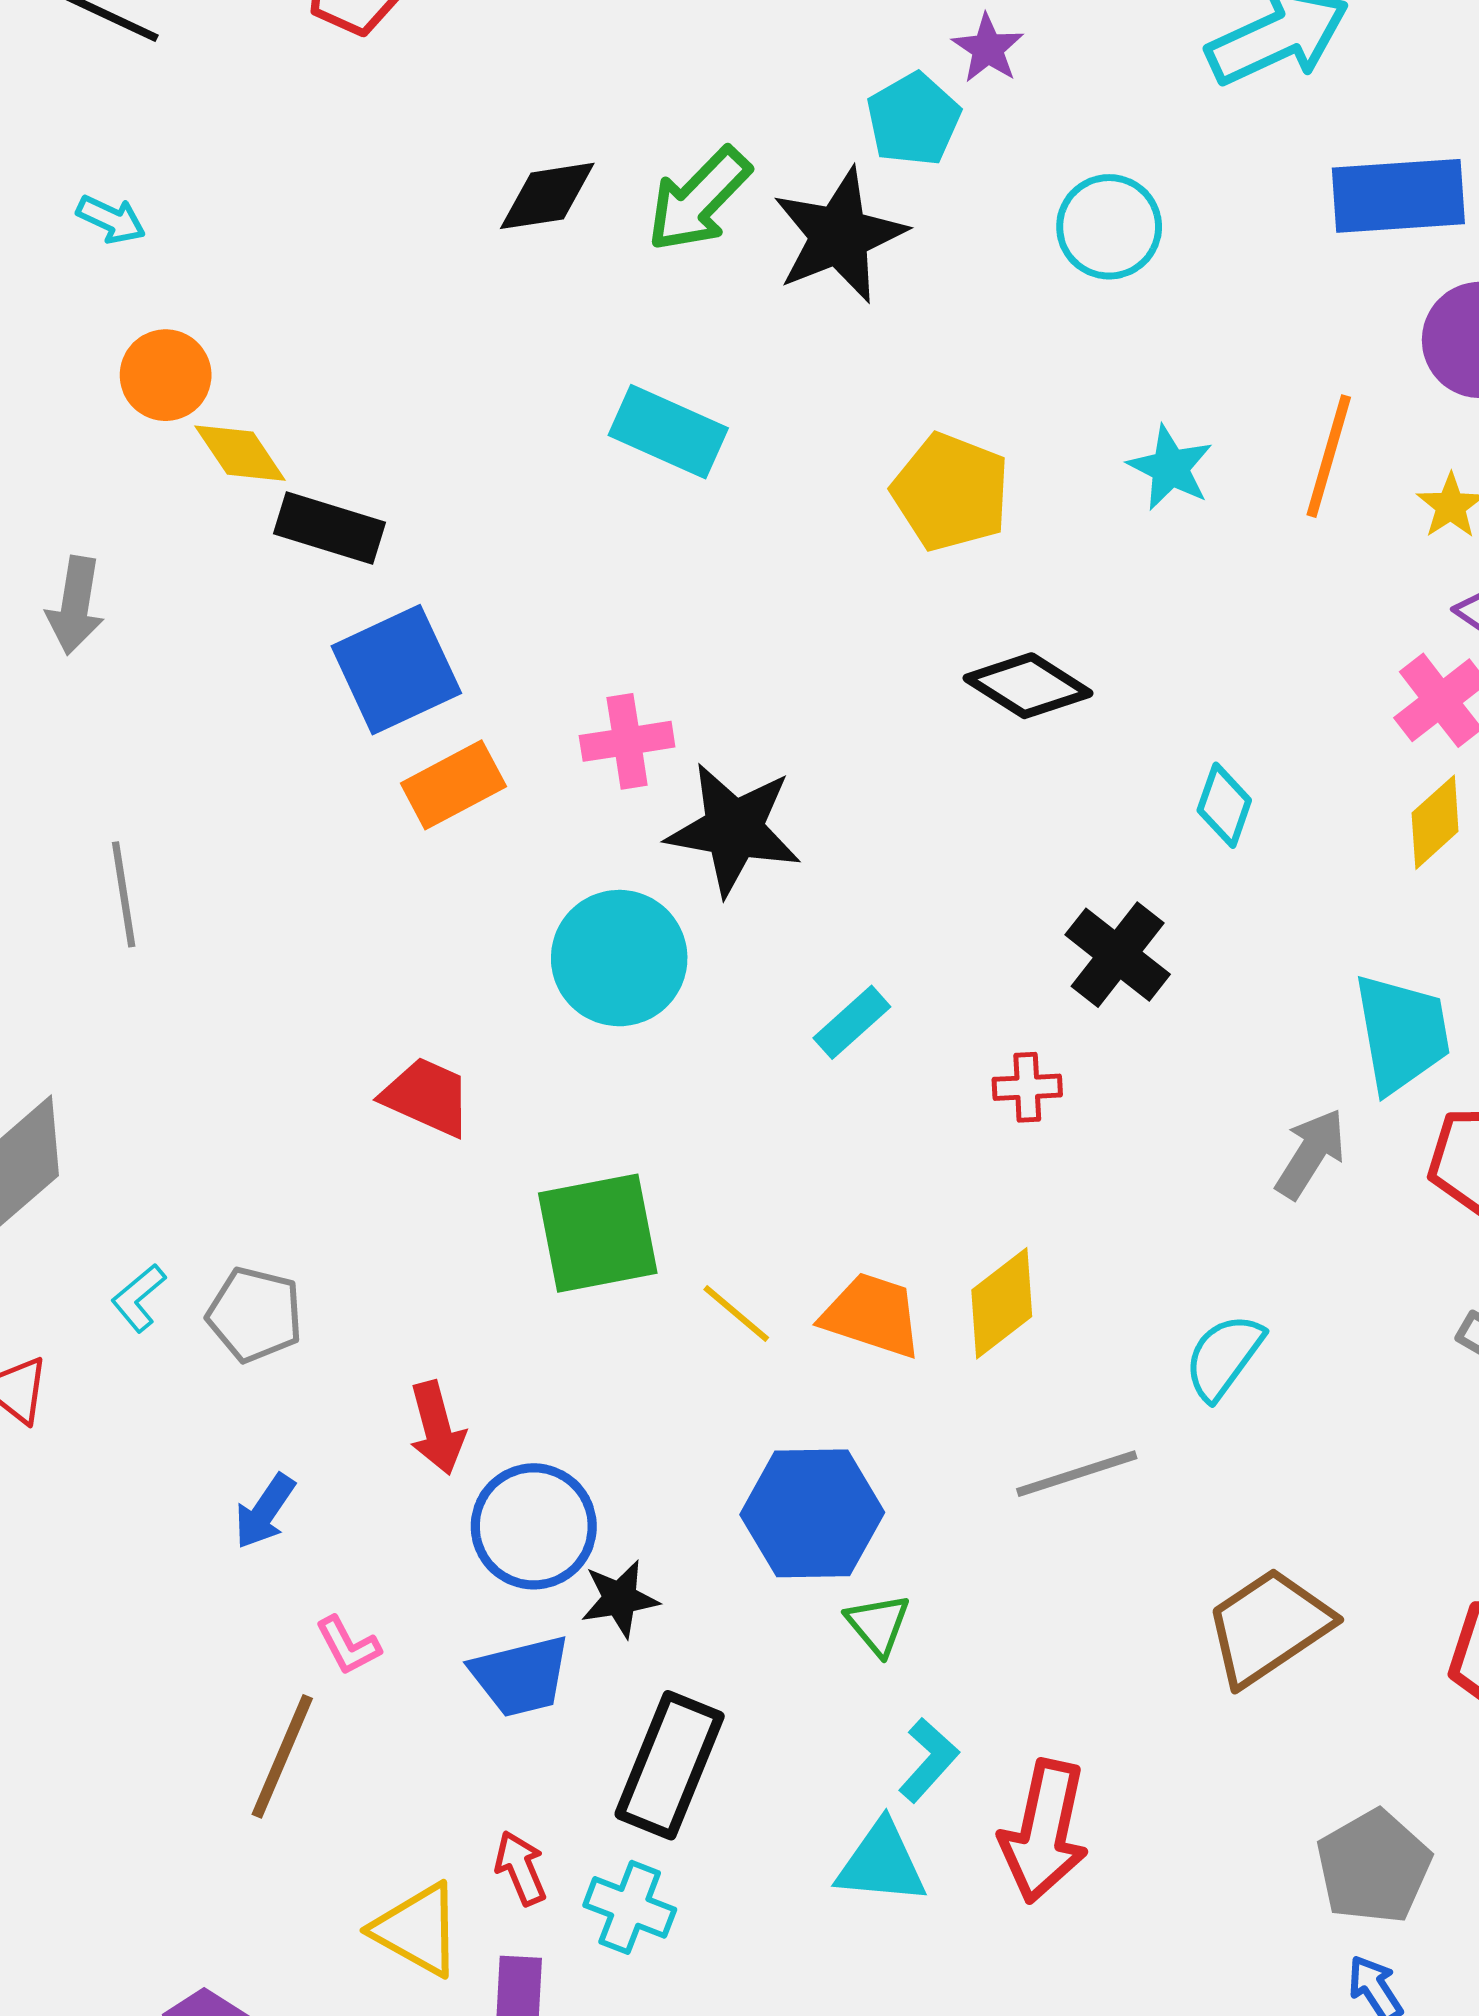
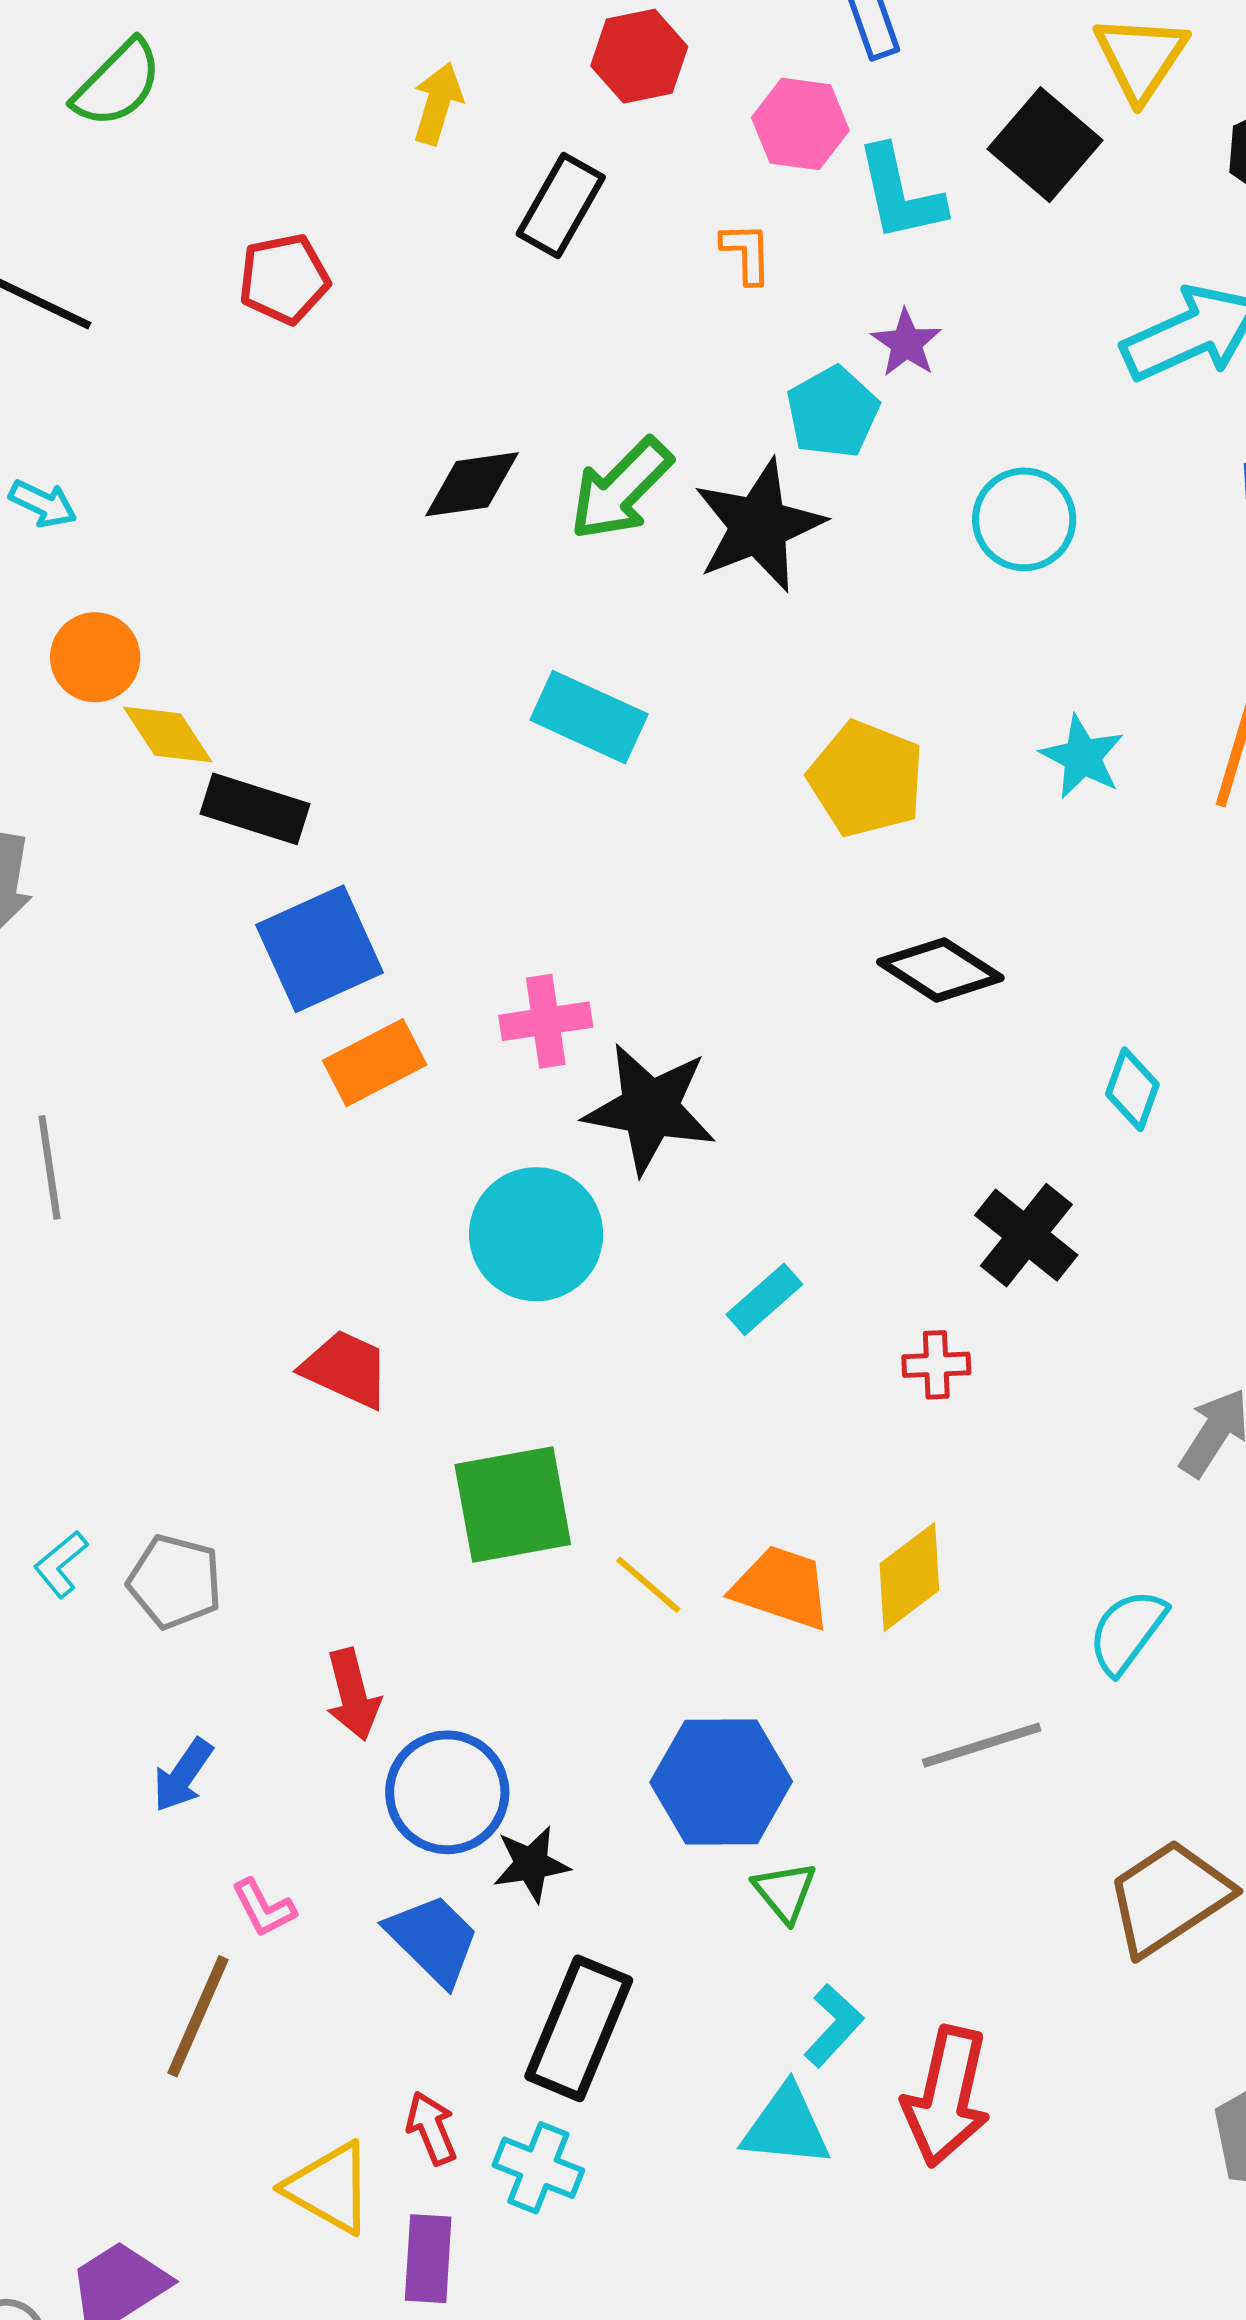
blue trapezoid: (521, 1676) -> (433, 1939), turned -122

